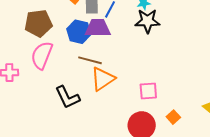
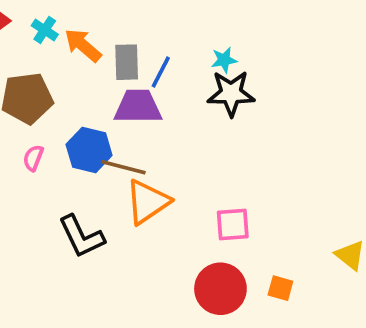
blue hexagon: (79, 32) -> (89, 150), moved
pink semicircle: (42, 55) -> (33, 158), size x0.5
orange square: (173, 117) -> (280, 288), moved, turned -32

